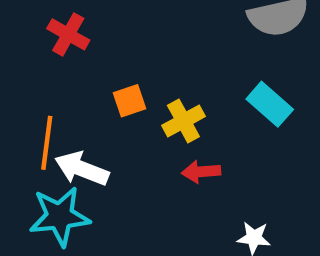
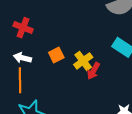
white arrow: (82, 169) -> (22, 58), moved, size x0.7
red arrow: (201, 172) -> (93, 71), moved, turned -48

